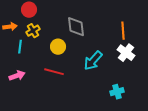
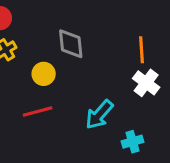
cyan arrow: (93, 61) -> (99, 115), moved
red line: (54, 72) -> (38, 112), turned -30

